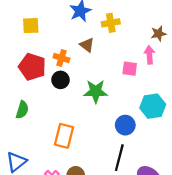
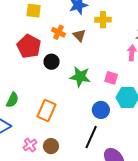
orange cross: (61, 58) -> (59, 32), moved
pink square: (130, 69) -> (111, 78), moved
green semicircle: (22, 110) -> (12, 100), moved

